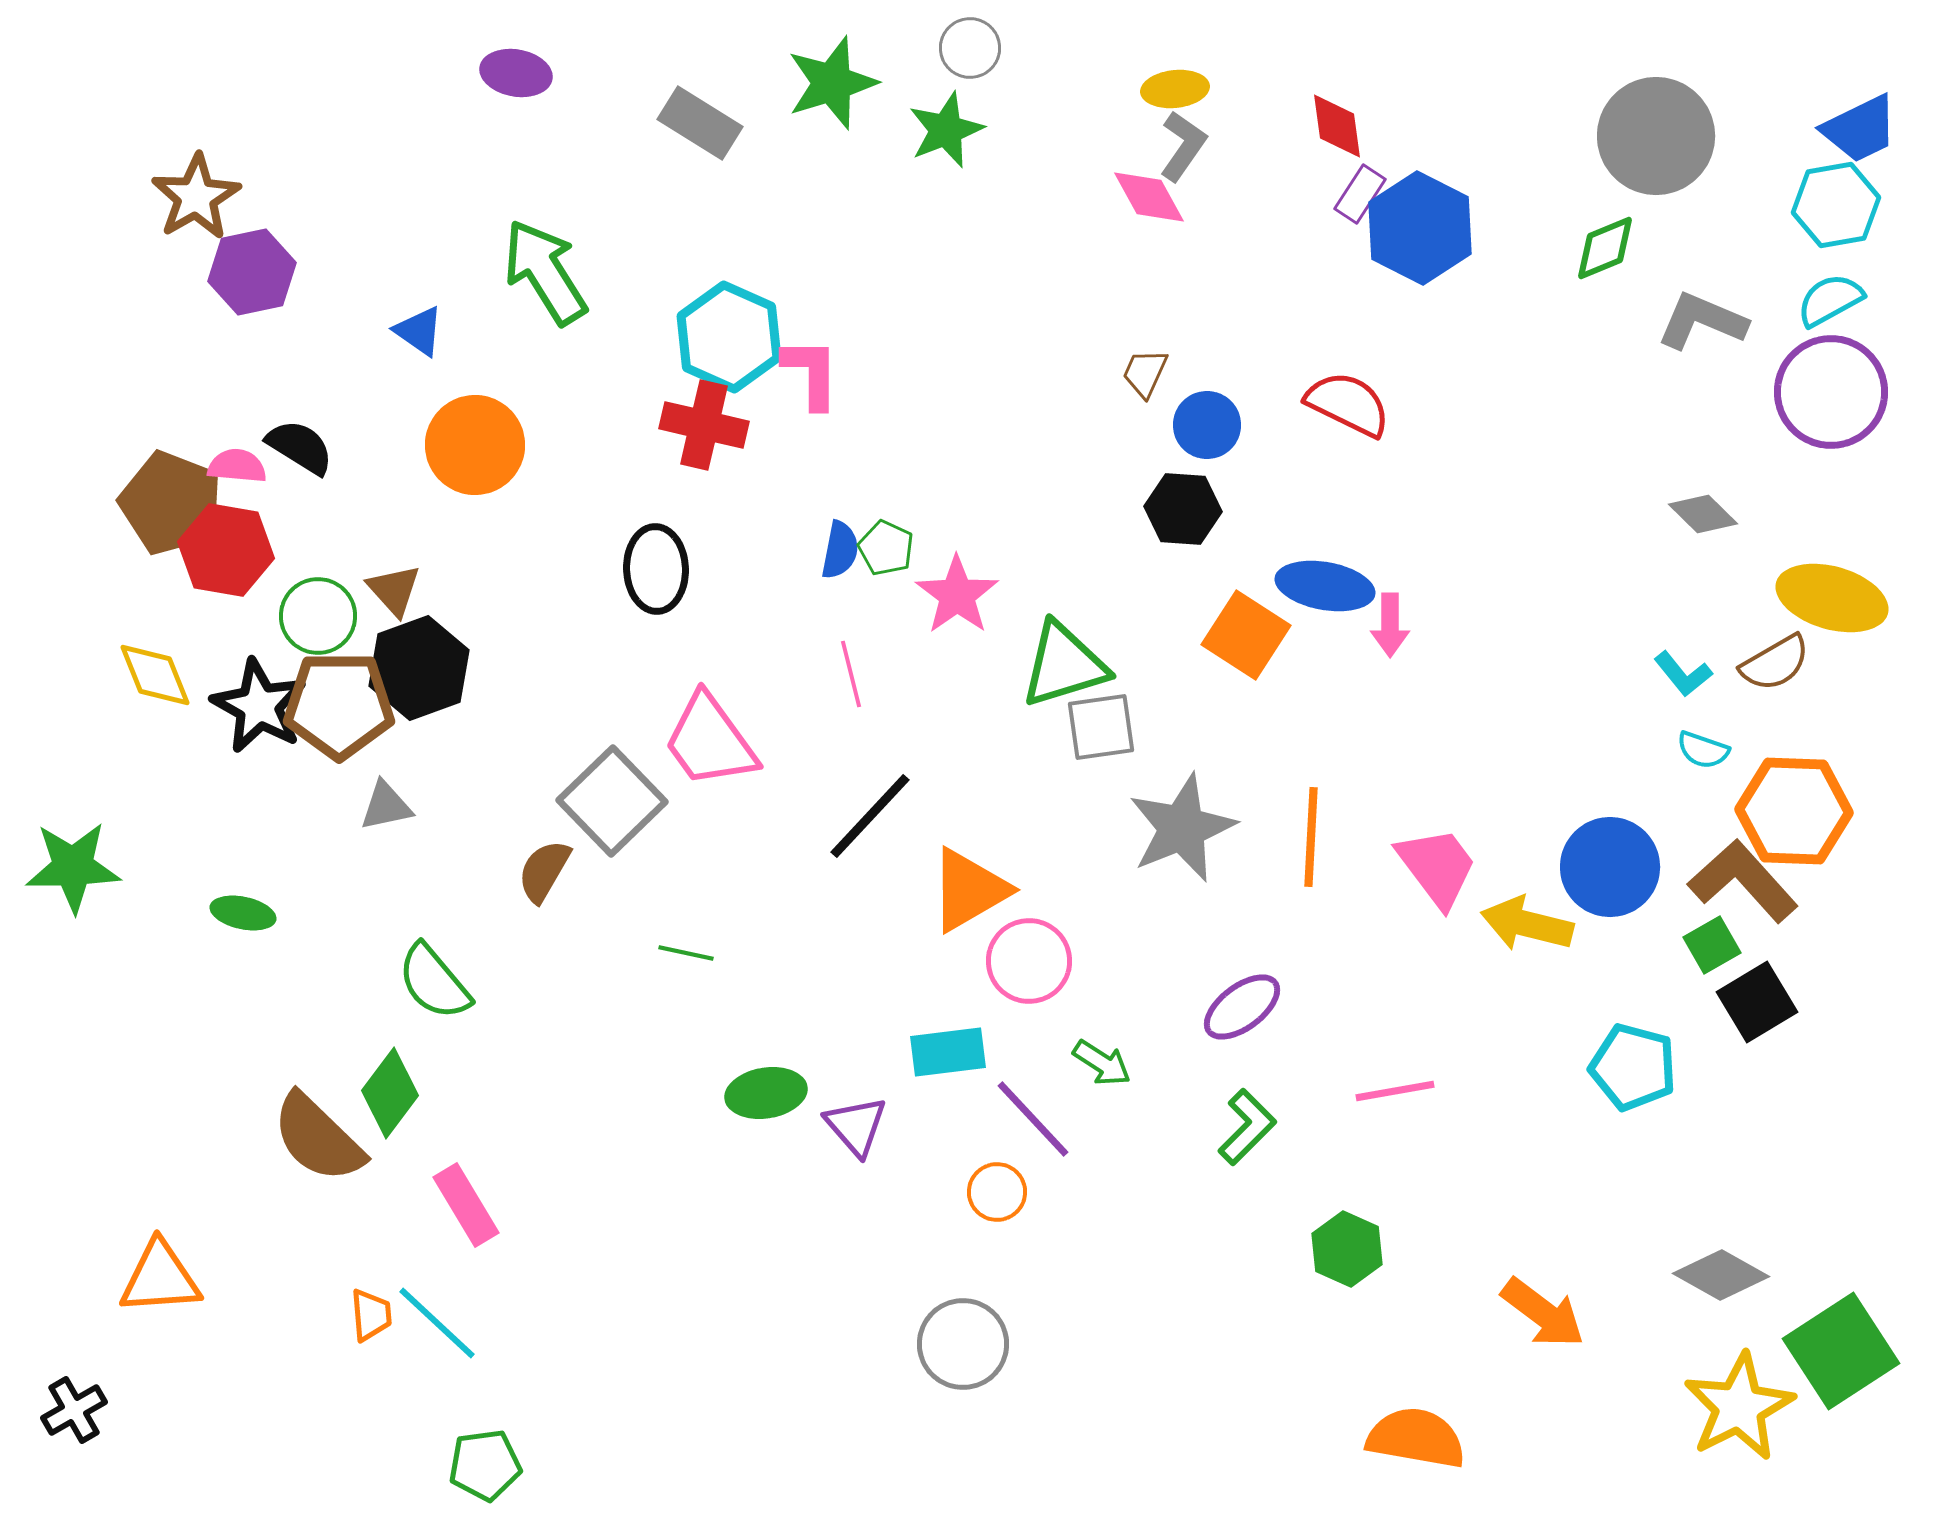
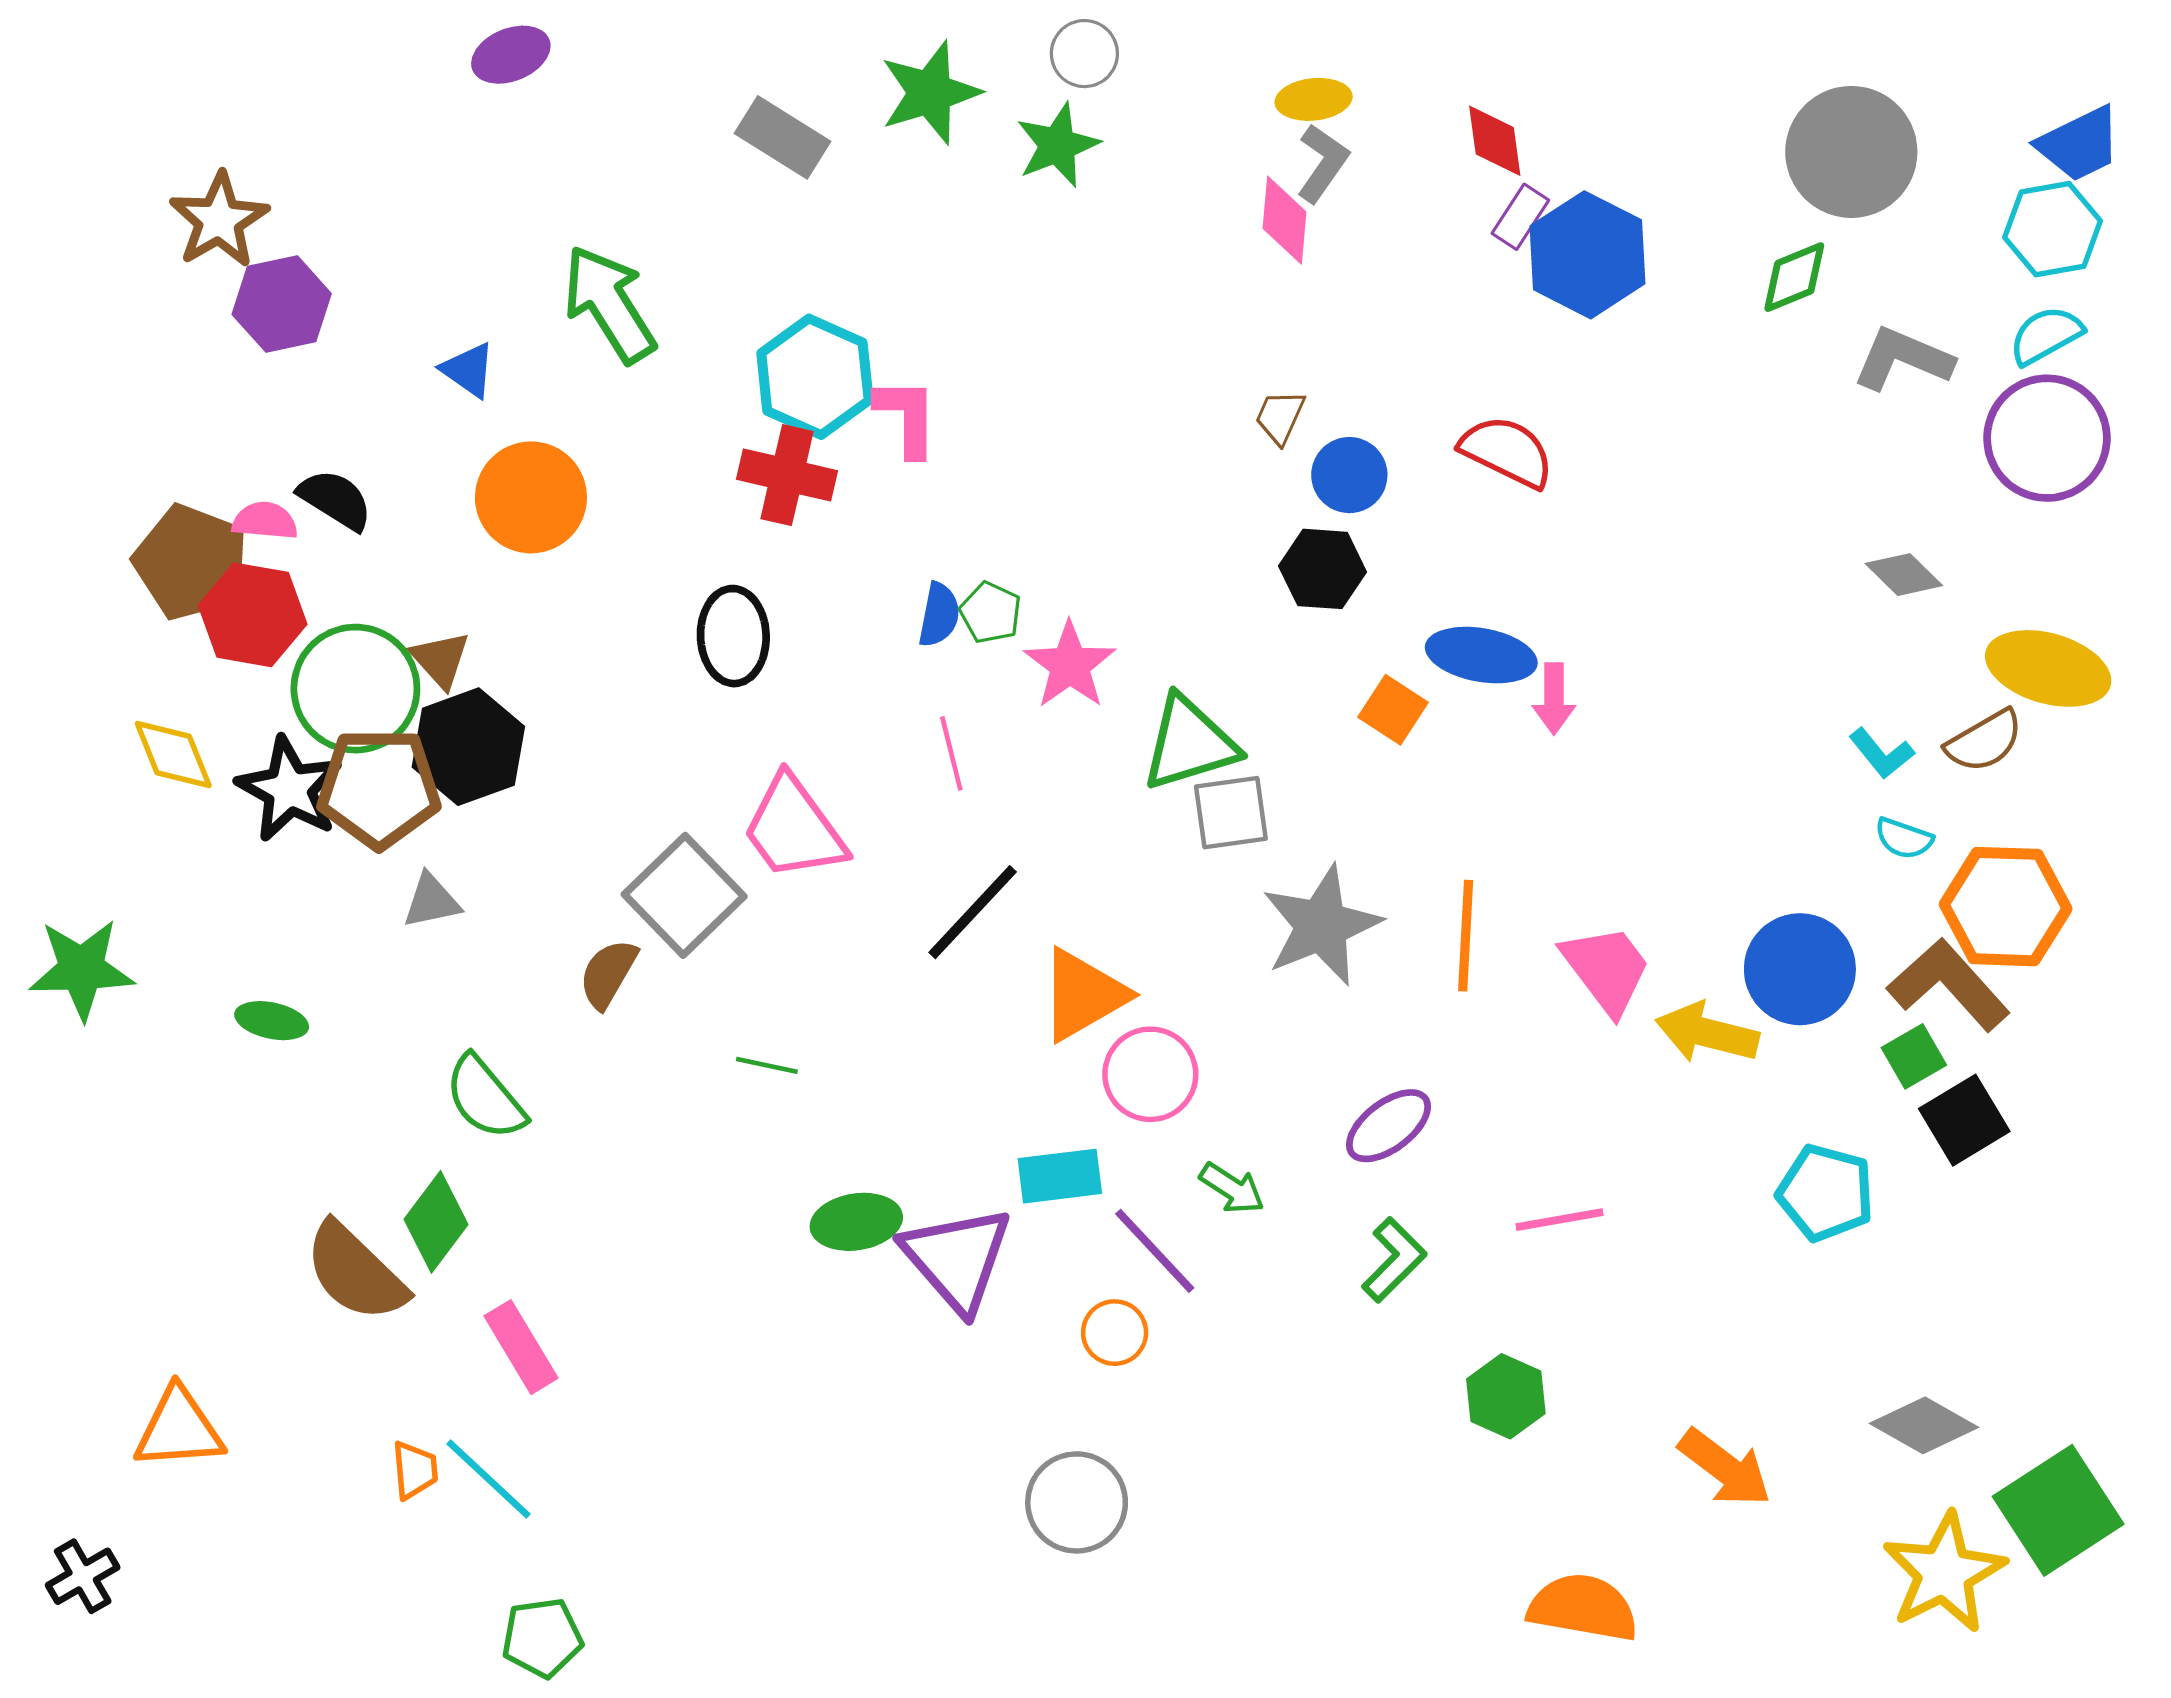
purple ellipse: (516, 73) -> (511, 55), moved, turned -32
pink diamond: (1149, 197) -> (1285, 220), turned 34
green circle: (318, 616) -> (355, 689), size x1.5
orange square: (1246, 635) -> (1393, 710), size x0.7
purple triangle: (856, 1126) -> (957, 1259), size x1.6

